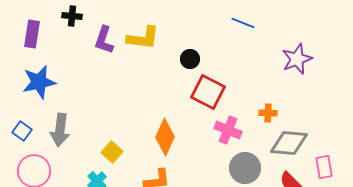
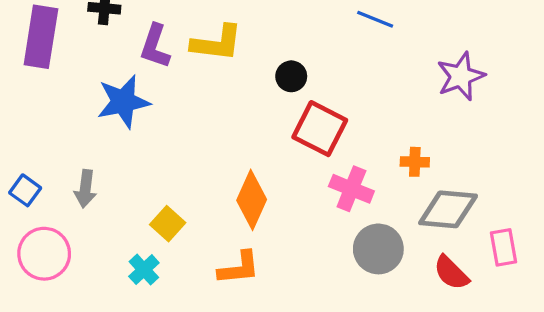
purple rectangle: (32, 34) -> (41, 37), size x1.4
blue star: (39, 82) -> (123, 102), moved
gray arrow: (60, 130) -> (85, 189), size x0.7

